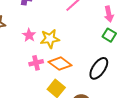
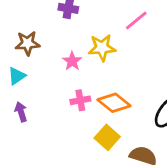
yellow star: (50, 39) -> (102, 48), moved

